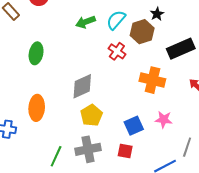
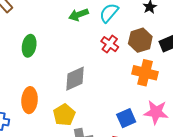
brown hexagon: (142, 32) -> (140, 40), moved
yellow pentagon: (91, 115) -> (64, 115), moved
pink star: (164, 120) -> (156, 112), size x1.4

